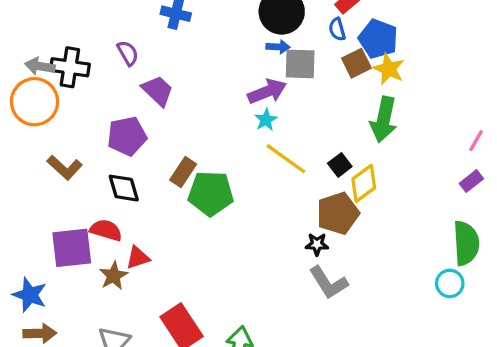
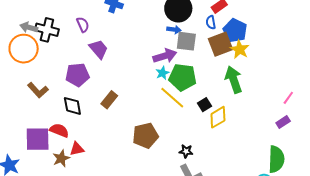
brown square: (356, 63) -> (220, 44), size x1.4
green arrow: (384, 119) -> (234, 80), turned 144
green pentagon: (211, 193) -> (183, 77), moved
brown pentagon: (338, 213) -> (145, 136), moved

